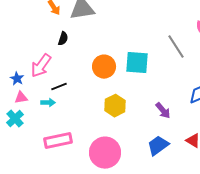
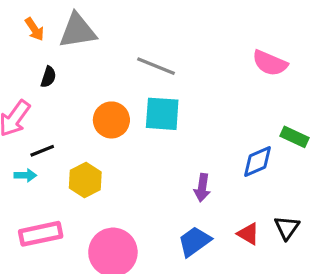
gray line: (176, 47) -> (156, 66), moved, turned -35
yellow hexagon: (115, 106) -> (85, 180), moved
purple arrow: (163, 111) -> (202, 188), turned 48

